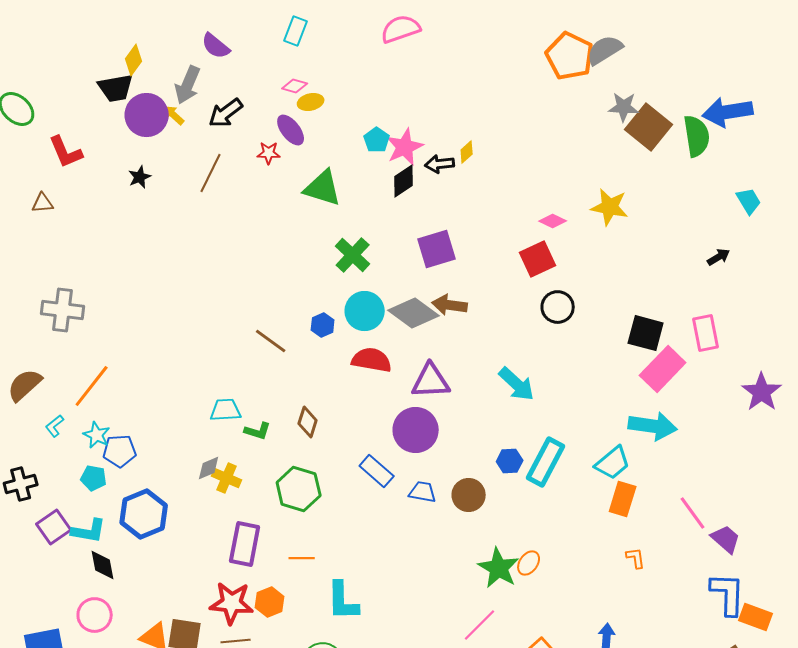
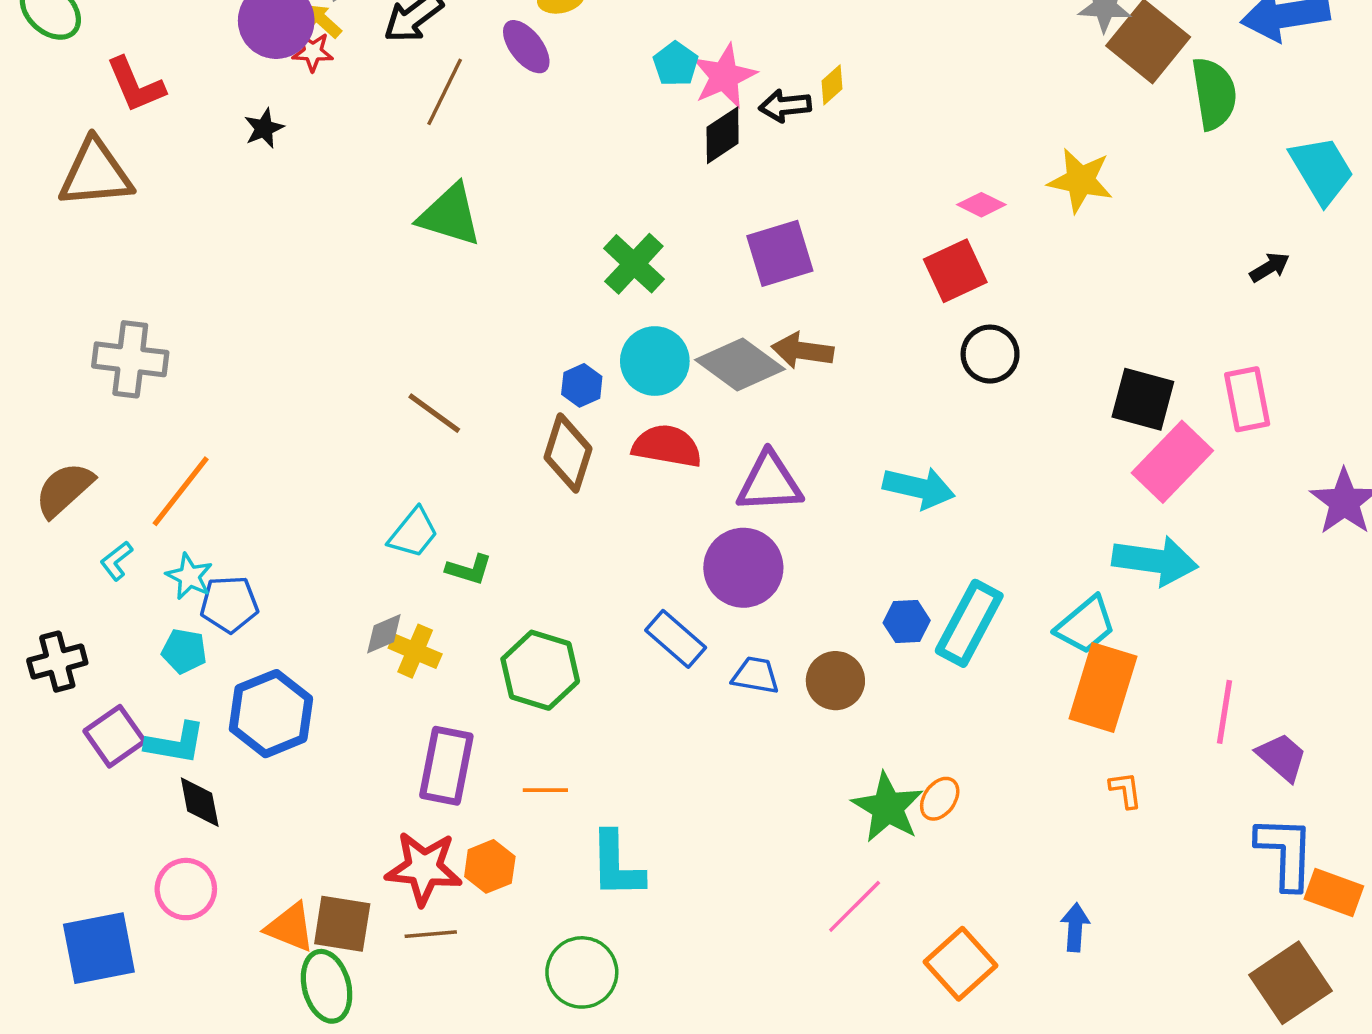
green semicircle: (697, 136) -> (1214, 94), moved
red star: (269, 153) -> (313, 52), moved
brown line: (211, 173) -> (445, 92), moved
green triangle: (323, 188) -> (450, 215), moved
cyan trapezoid: (749, 201) -> (1322, 170), size x1.5
brown triangle: (43, 203) -> (96, 173), size x2.0
brown line: (271, 341) -> (434, 413), moved
cyan arrow: (517, 384) -> (919, 488), turned -30
cyan trapezoid: (226, 410) -> (413, 533), turned 132
brown diamond: (308, 422) -> (568, 453), moved, size x1.4
orange rectangle: (623, 499) -> (1103, 688), size x1.4
pink line: (693, 513) -> (1225, 712), turned 45

